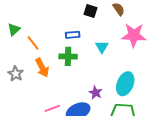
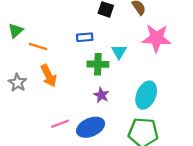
orange line: (33, 43) -> (38, 47), turned -35
green cross: (68, 56) -> (98, 64), moved
purple star: (95, 93) -> (101, 95), moved

